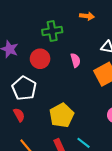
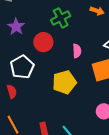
green cross: (52, 31) -> (61, 18), turned -30
yellow pentagon: (62, 115) -> (64, 82), moved

